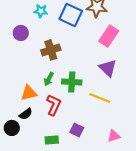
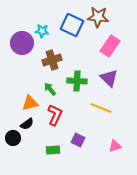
cyan star: (41, 11) -> (42, 31), moved
purple circle: (21, 33) -> (22, 43), size x1.5
green arrow: (49, 79) -> (50, 89), turned 112
green cross: (72, 82) -> (77, 81), moved

